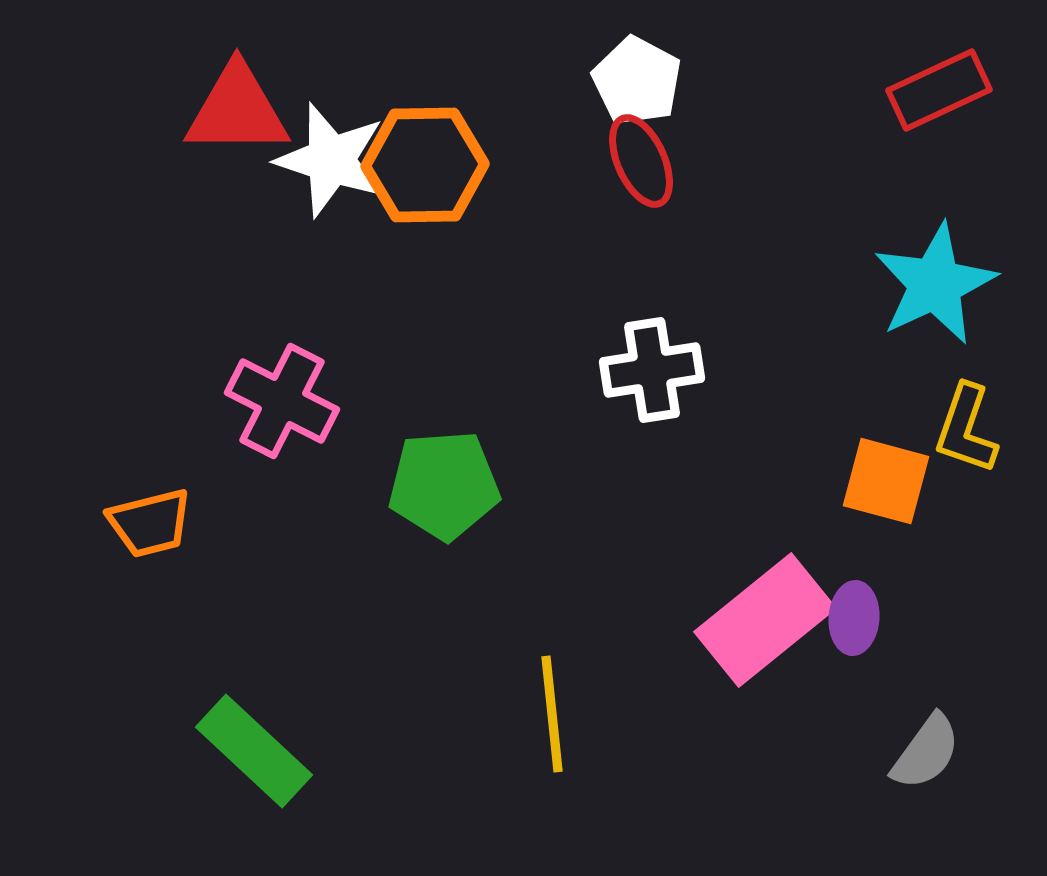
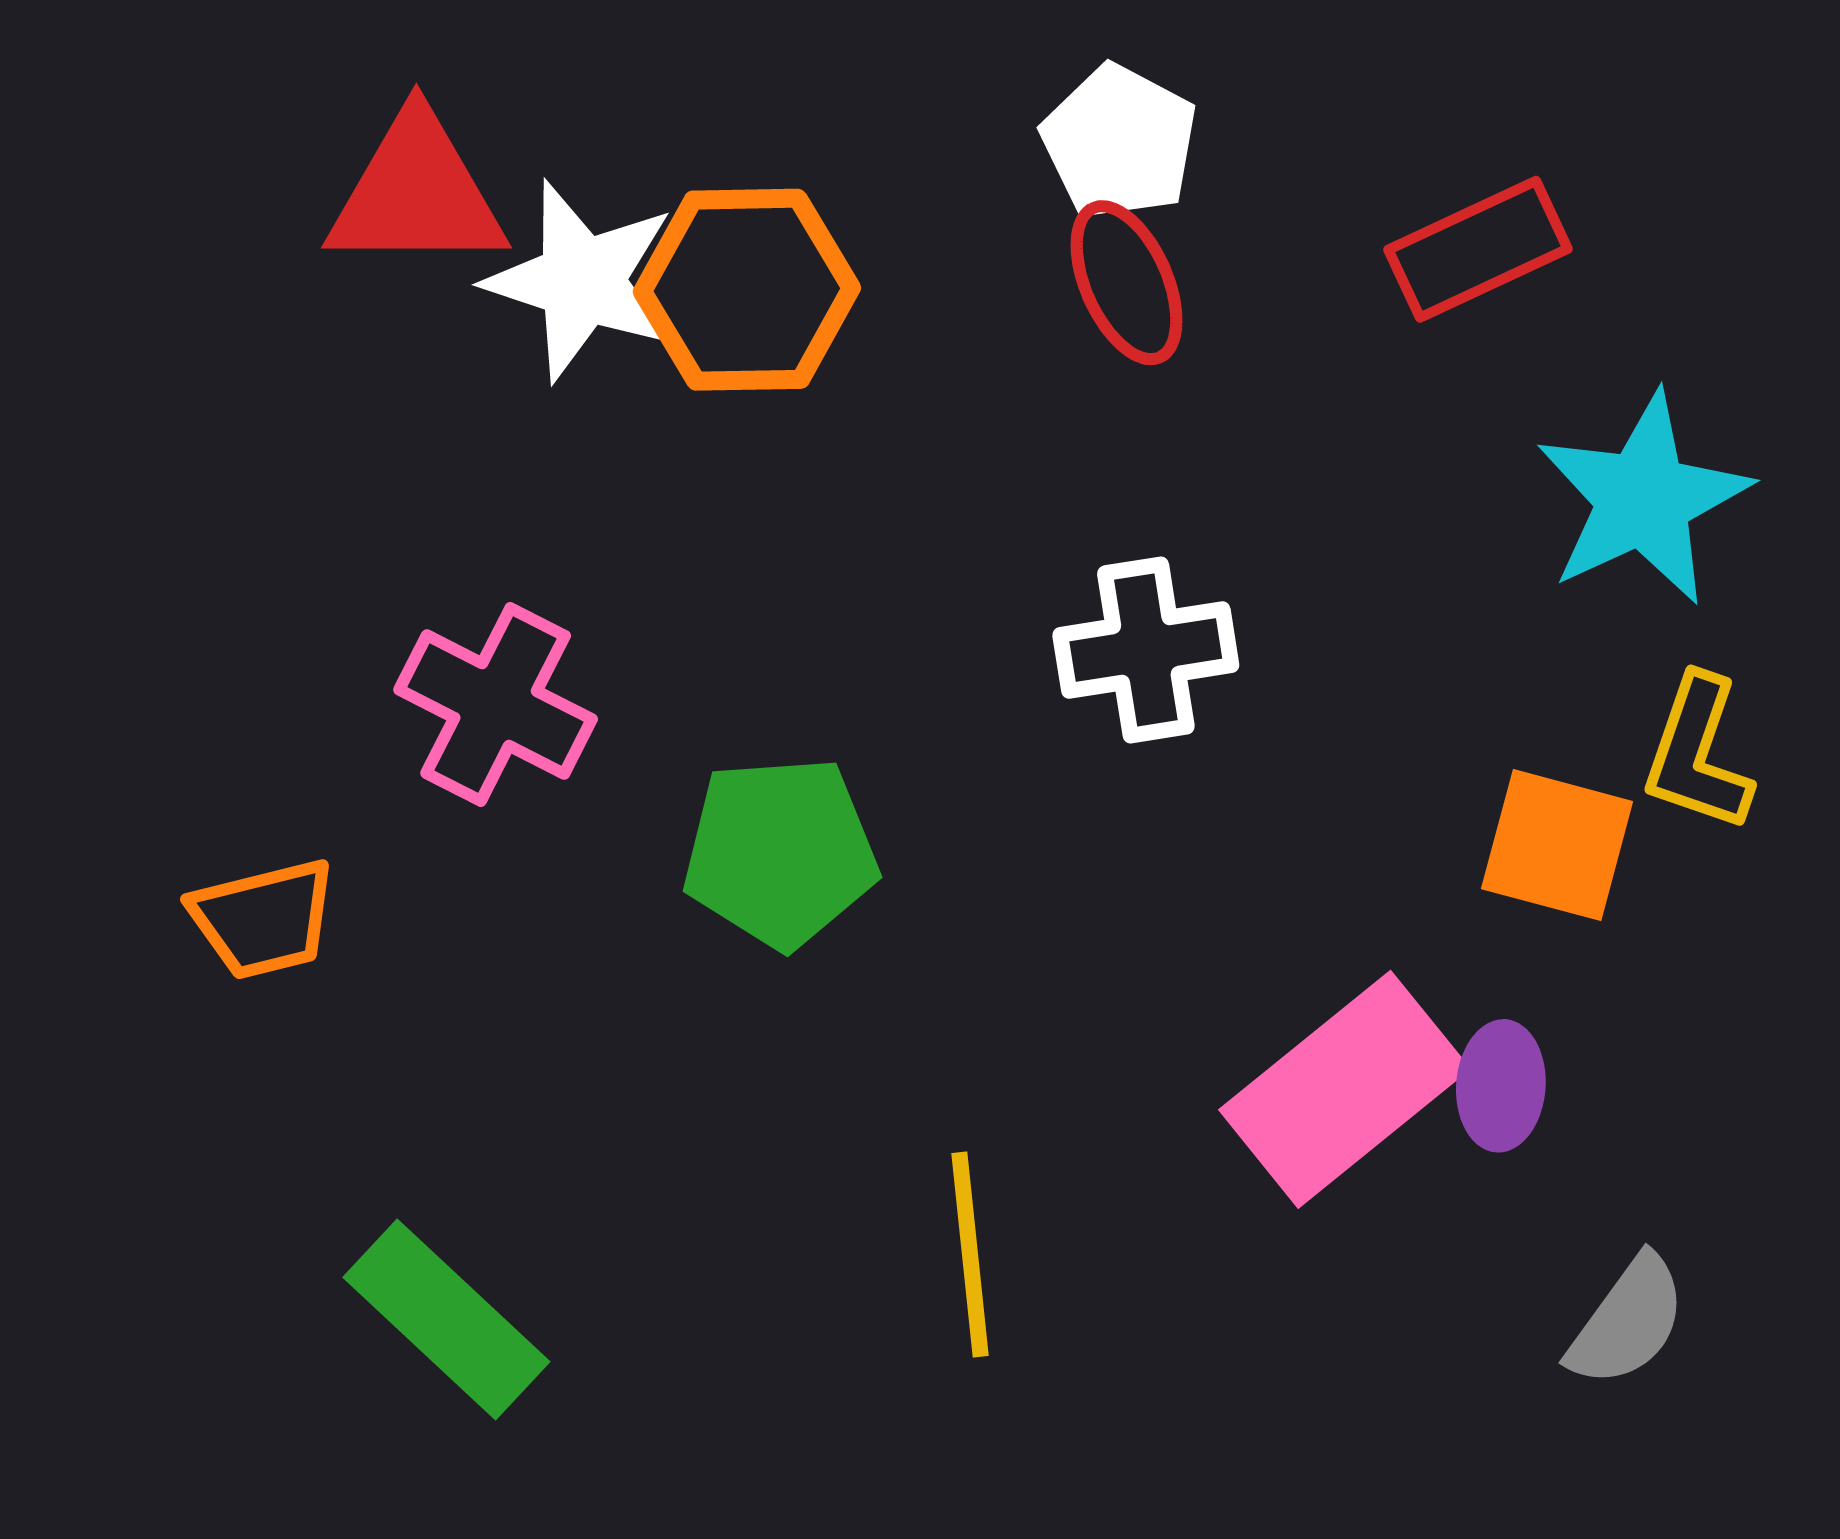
red rectangle: (939, 90) -> (1478, 249), moved

